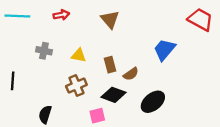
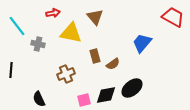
cyan line: (17, 16) -> (17, 26), moved, turned 50
yellow triangle: (79, 55) -> (71, 33), moved, size x1.6
black diamond: (113, 95) -> (106, 95), moved, turned -30
black semicircle: (45, 114) -> (39, 99), turned -42

